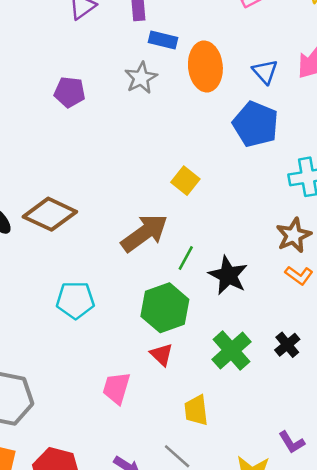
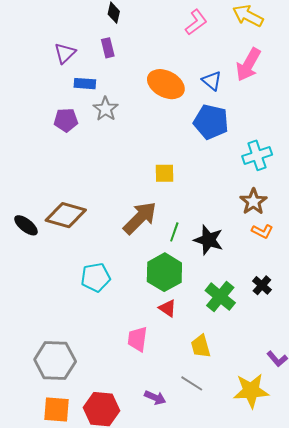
blue rectangle: (163, 40) -> (85, 84), moved
orange ellipse: (205, 66) -> (166, 84), turned -48
gray star: (141, 78) -> (106, 109), moved
yellow square: (185, 181) -> (165, 173), turned -30

